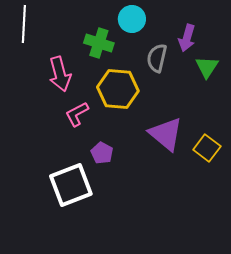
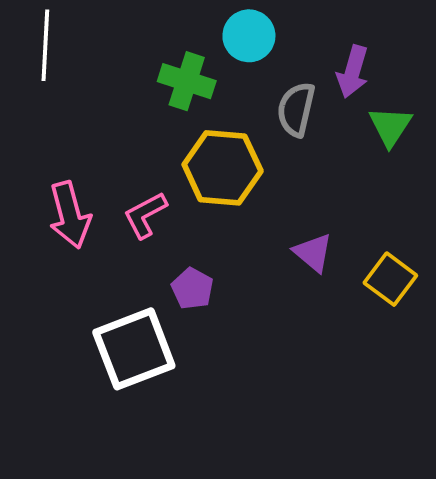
pink arrow: (60, 74) -> (70, 215), moved
purple triangle: (166, 134) -> (313, 253), size x0.6

